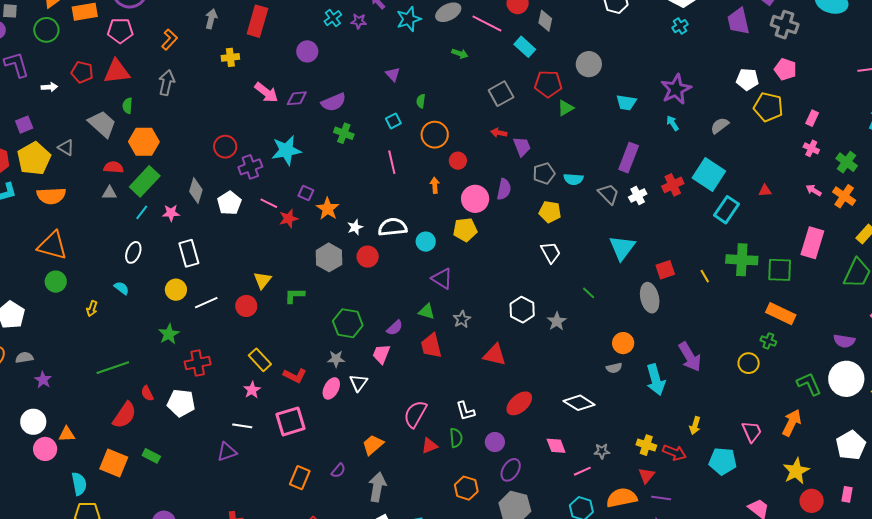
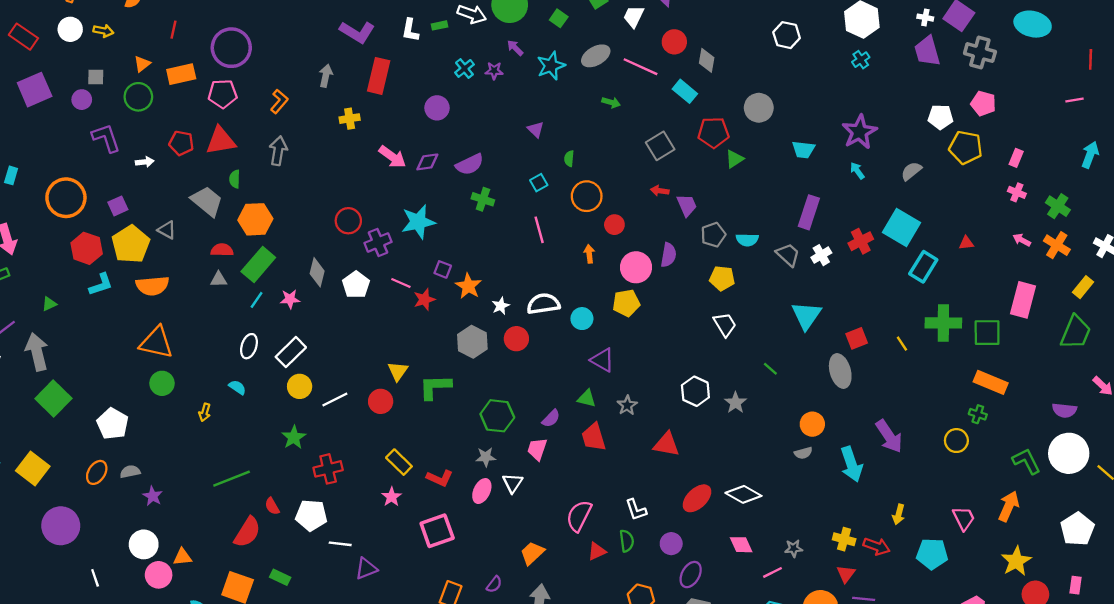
white rectangle: (189, 253) -> (291, 352), moved, turned 64
green L-shape: (295, 295) -> (435, 387), size x1.4
white diamond: (579, 403) -> (743, 494), moved
white line: (242, 426) -> (340, 544), moved

